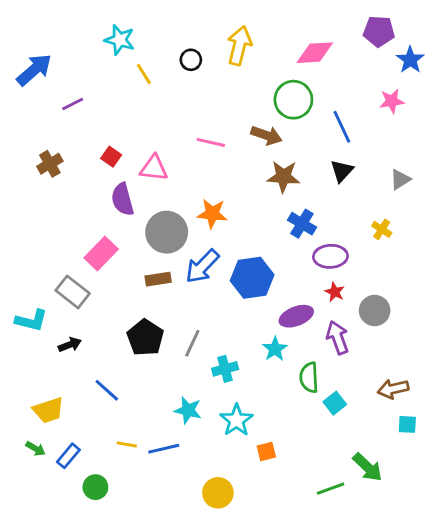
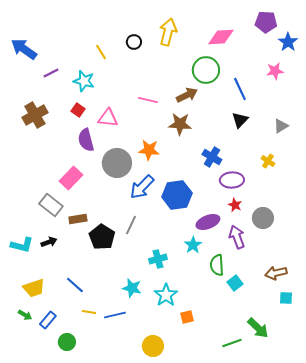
cyan star: (120, 40) -> (84, 81), moved
blue arrow: (34, 70) -> (24, 49), turned -104
brown arrow: (266, 135) -> (187, 95), turned -45
brown cross: (50, 164) -> (35, 115), size x1.4
brown star: (283, 177) -> (180, 124), moved
brown rectangle: (158, 279) -> (78, 219), moved
cyan L-shape: (31, 320) -> (22, 245), moved
gray line: (192, 343) -> (131, 225), moved
blue line: (107, 390) -> (75, 285), moved

